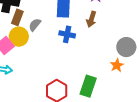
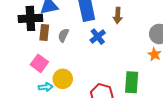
blue cross: (67, 34) -> (98, 37), turned -35
yellow circle: (19, 37) -> (63, 79), moved

